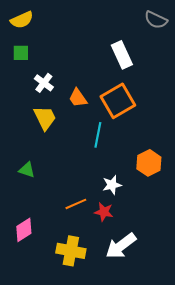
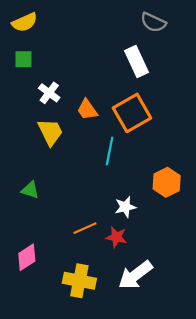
gray semicircle: (156, 20) -> (153, 22), moved

